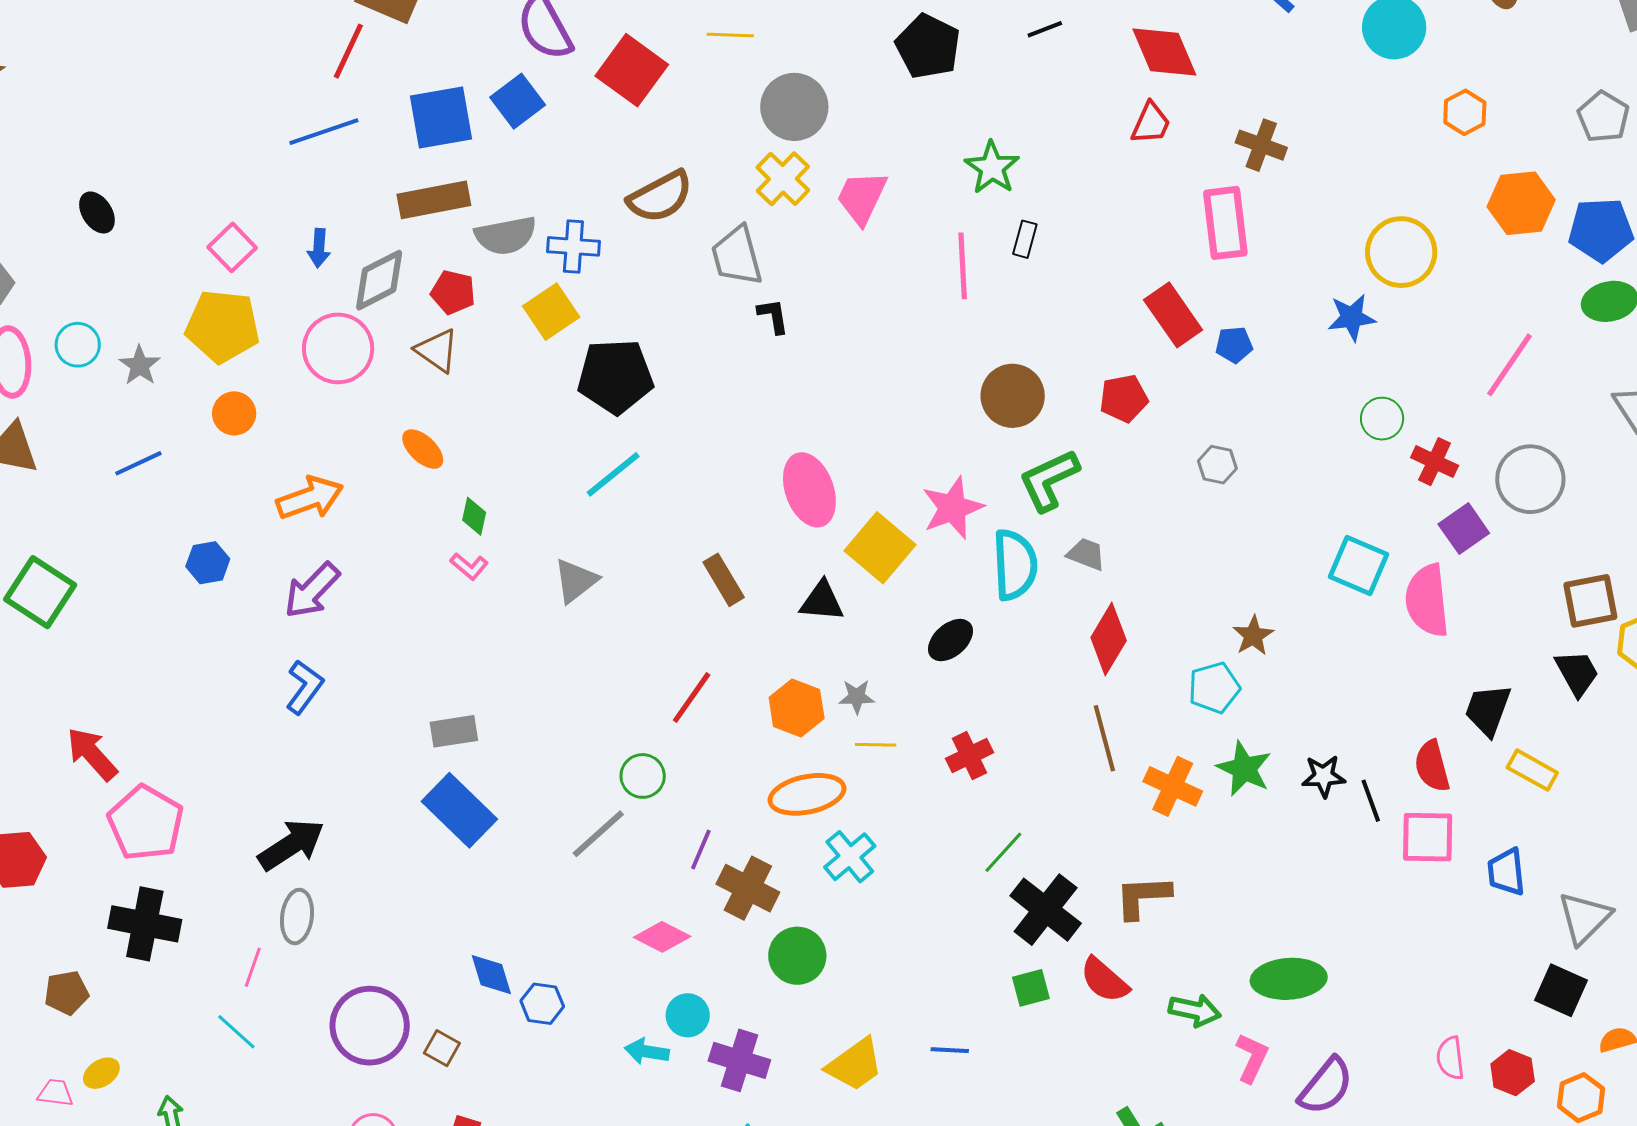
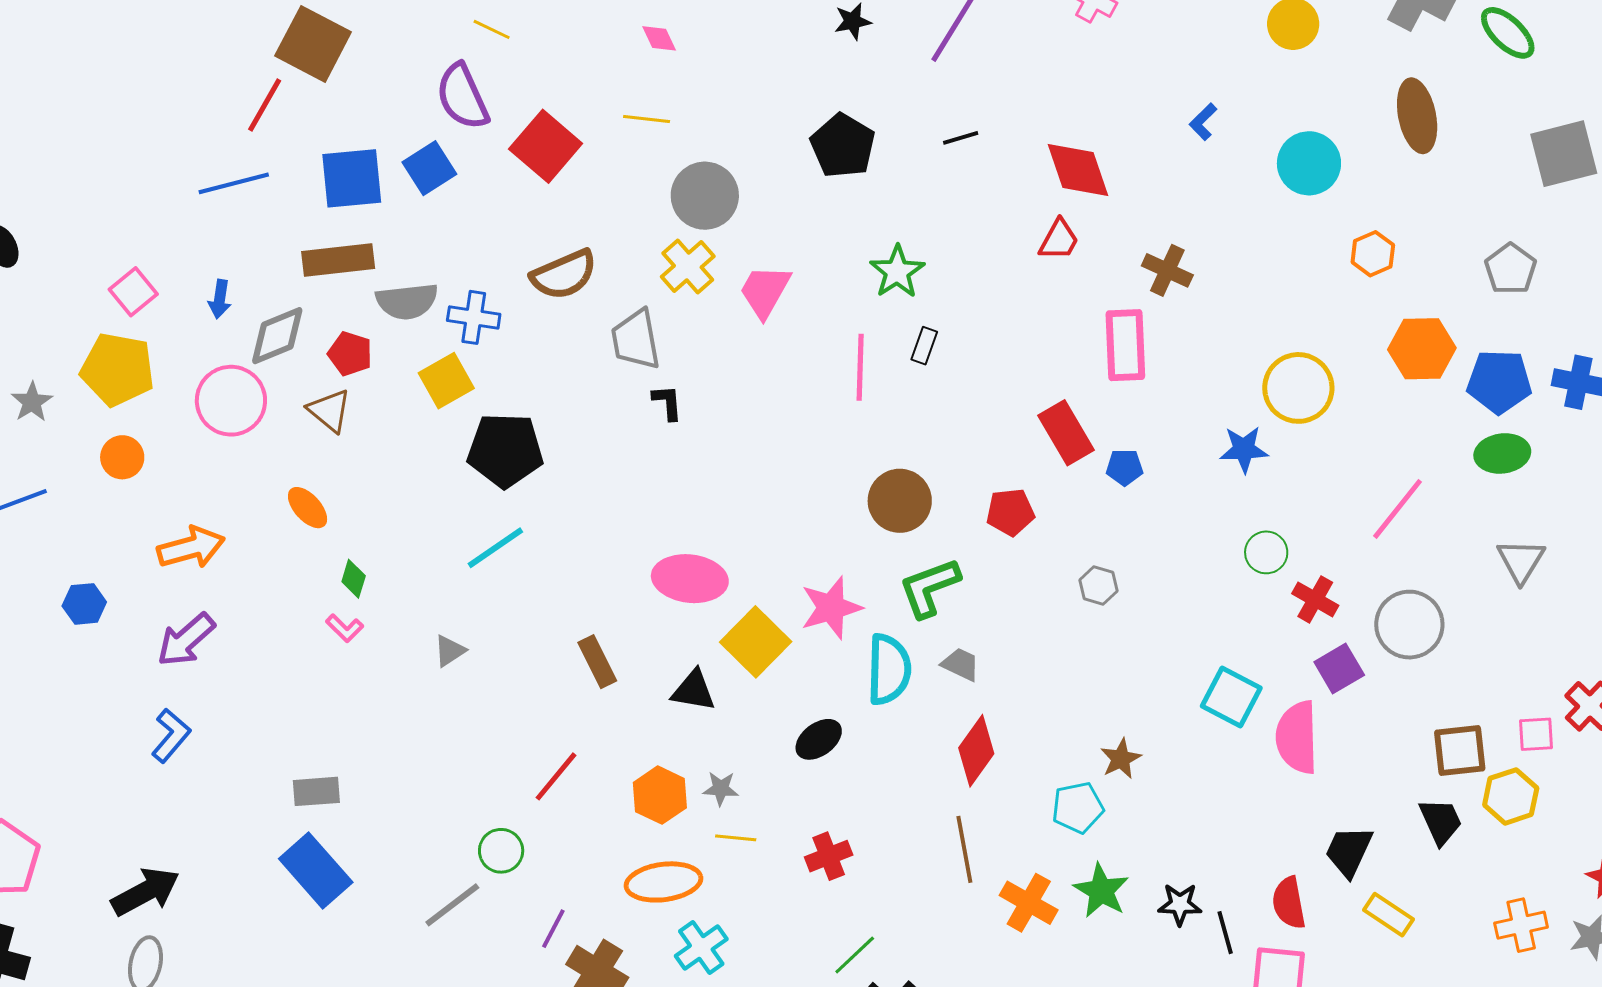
pink ellipse: (809, 490) -> (690, 579), turned -68
gray triangle: (576, 581) -> (450, 651), size x0.7

